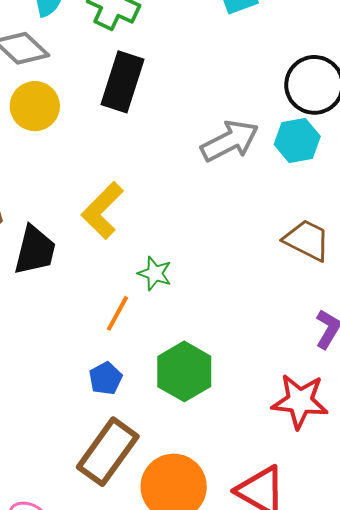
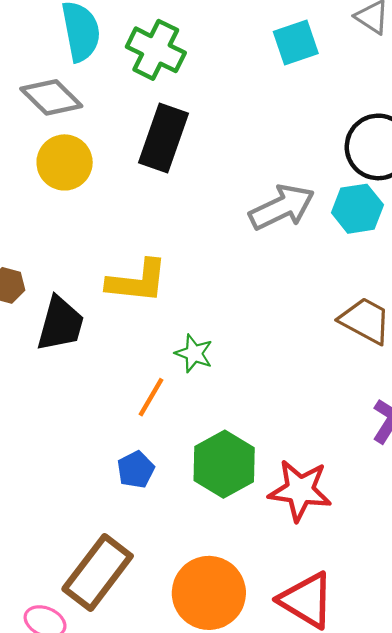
yellow L-shape: (102, 210) -> (137, 281), turned -130
red star: (300, 401) -> (300, 490), moved
brown rectangle: (108, 452) -> (98, 572), moved

